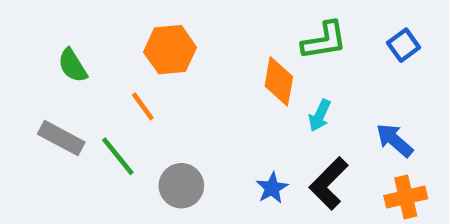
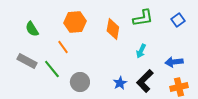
orange diamond: (279, 81) -> (113, 29), moved
blue arrow: (394, 140) -> (174, 62), turned -48

